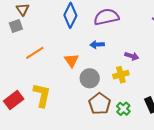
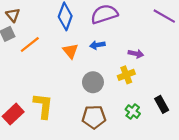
orange line: (35, 53) -> (30, 45), moved
orange triangle: (71, 60) -> (70, 51), moved
brown pentagon: (100, 104) -> (94, 117), moved, turned -30

